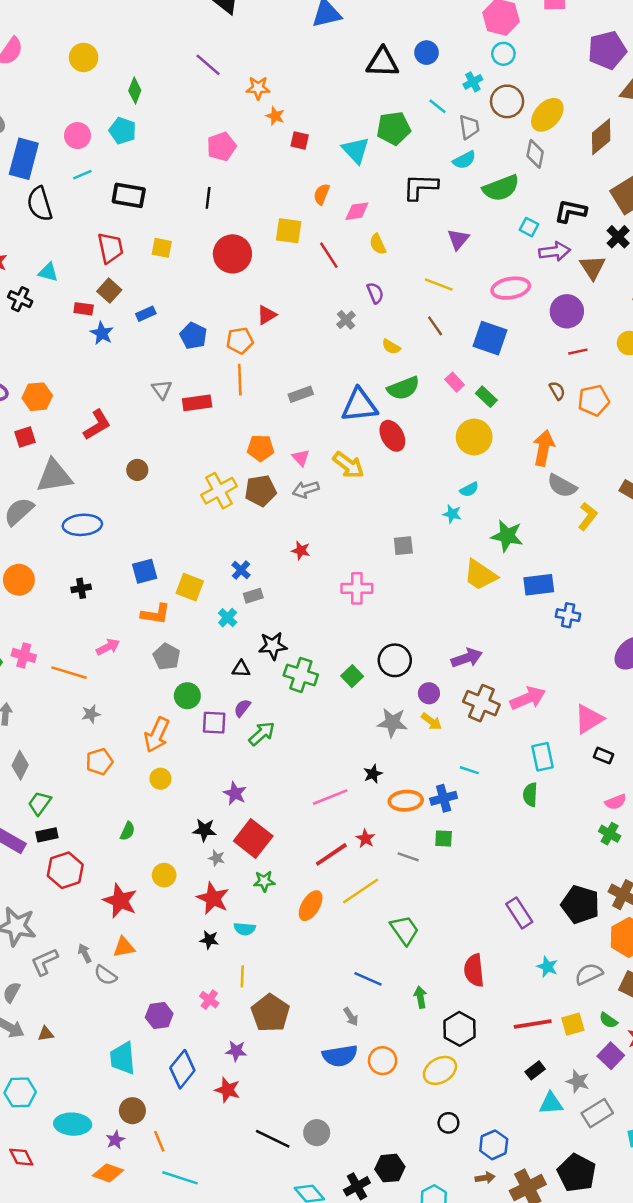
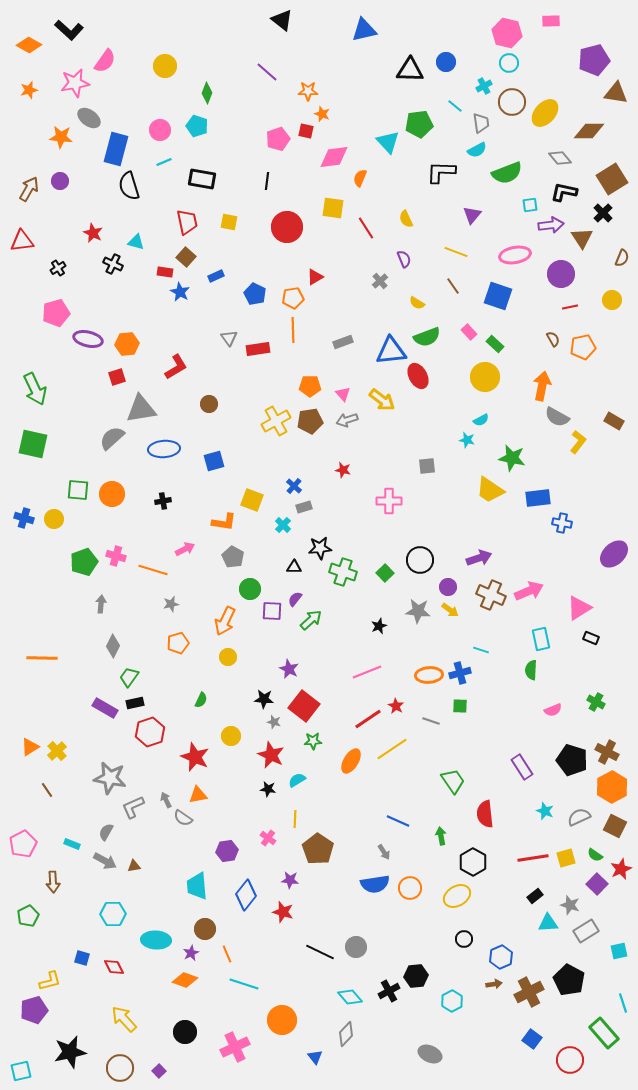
brown diamond: (601, 137) -> (589, 131), turned 40
red square: (300, 140) -> (306, 131), moved
gray diamond: (535, 154) -> (560, 158), moved, turned -50
pink diamond: (357, 211) -> (334, 157), moved, size x1.4
cyan square: (529, 227) -> (530, 205), turned -35
blue square: (145, 571) -> (214, 461), moved
black star: (373, 774) -> (379, 626), moved
pink semicircle: (616, 802) -> (553, 710), moved
cyan semicircle: (245, 929) -> (297, 780), turned 144
green trapezoid: (405, 930) -> (453, 781), moved

